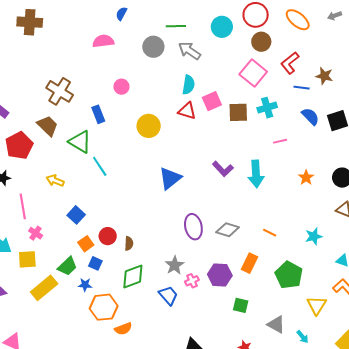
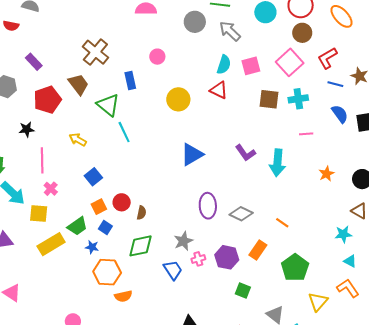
pink square: (212, 101) -> (251, 66), moved
cyan star: (314, 236) -> (343, 234), moved

